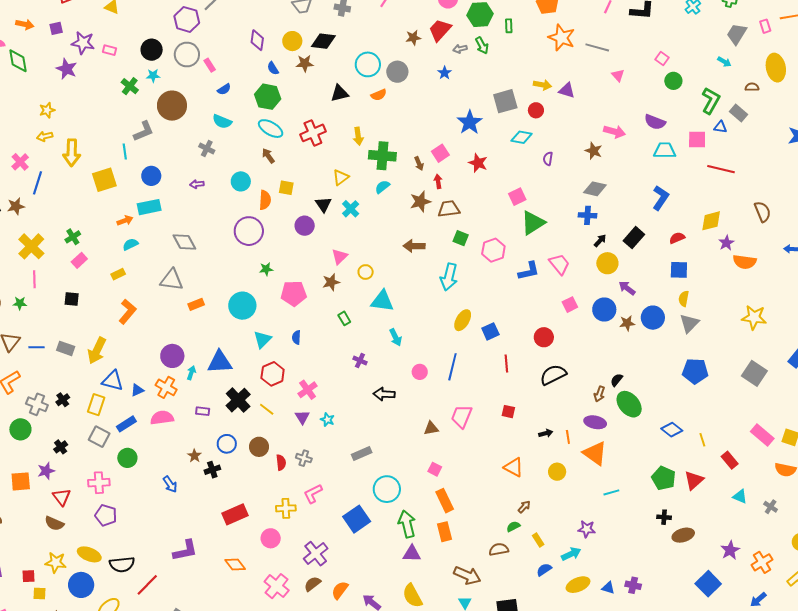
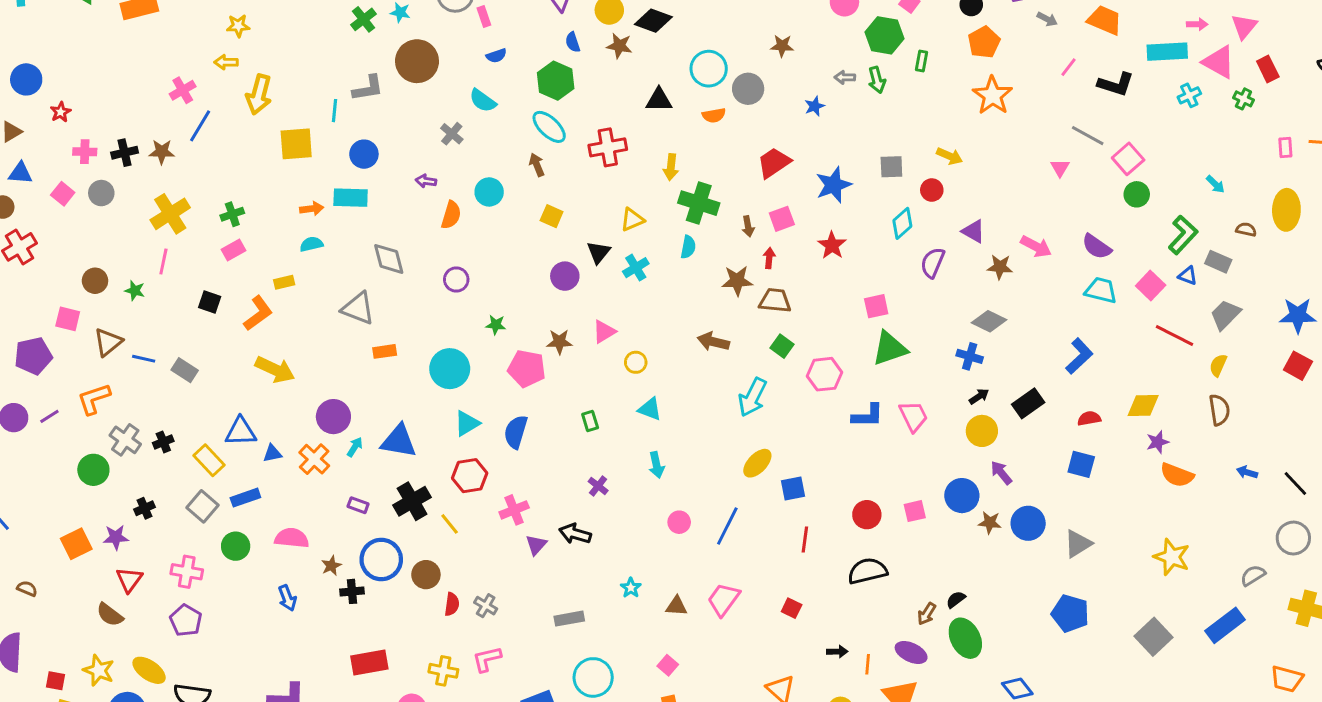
red trapezoid: (440, 30) -> (774, 163), moved
gray trapezoid: (737, 34) -> (1225, 315), moved
gray line: (597, 47) -> (1088, 136), moved
pink square: (662, 59) -> (1128, 159), size x1.5
purple triangle: (567, 90) -> (973, 231), moved
gray square: (505, 101) -> (891, 167), size x0.7
gray rectangle: (739, 113) -> (1218, 262), turned -30
cyan diamond: (522, 137) -> (902, 223), turned -65
pink square: (697, 140) -> (1151, 286), turned 30
brown star: (594, 151) -> (1000, 267), turned -30
purple semicircle: (548, 159) -> (933, 263), size x1.5
cyan semicircle: (382, 187) -> (688, 247), turned 126
orange semicircle: (265, 200) -> (451, 215), moved
purple circle: (249, 231) -> (456, 279), moved, size x0.6
brown star: (331, 282) -> (559, 342), moved
yellow semicircle: (684, 299) -> (1218, 365), moved
cyan triangle: (382, 301) -> (650, 409), size x0.7
pink square: (570, 305) -> (915, 511), moved
orange L-shape: (127, 312) -> (258, 313), moved
blue semicircle: (296, 337) -> (516, 432), size x1.6
yellow arrow: (97, 351) -> (275, 370), moved, turned -104
blue triangle: (113, 381) -> (241, 432), turned -30
black arrow: (384, 394) -> (575, 534), moved
yellow rectangle: (96, 405) -> (209, 460), turned -75
purple triangle: (302, 417) -> (536, 545), moved
pink semicircle: (162, 418) -> (292, 538), moved
cyan star: (327, 420) -> (631, 588), moved
blue circle: (227, 444) -> (381, 559), size x1.5
orange square: (21, 481) -> (76, 544), turned -35

